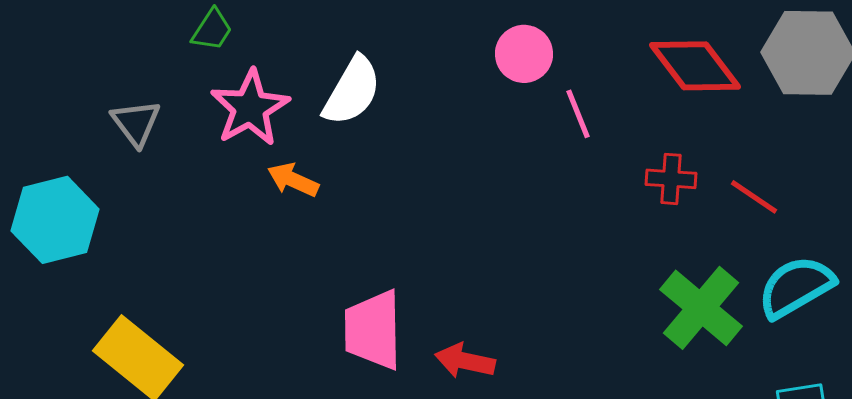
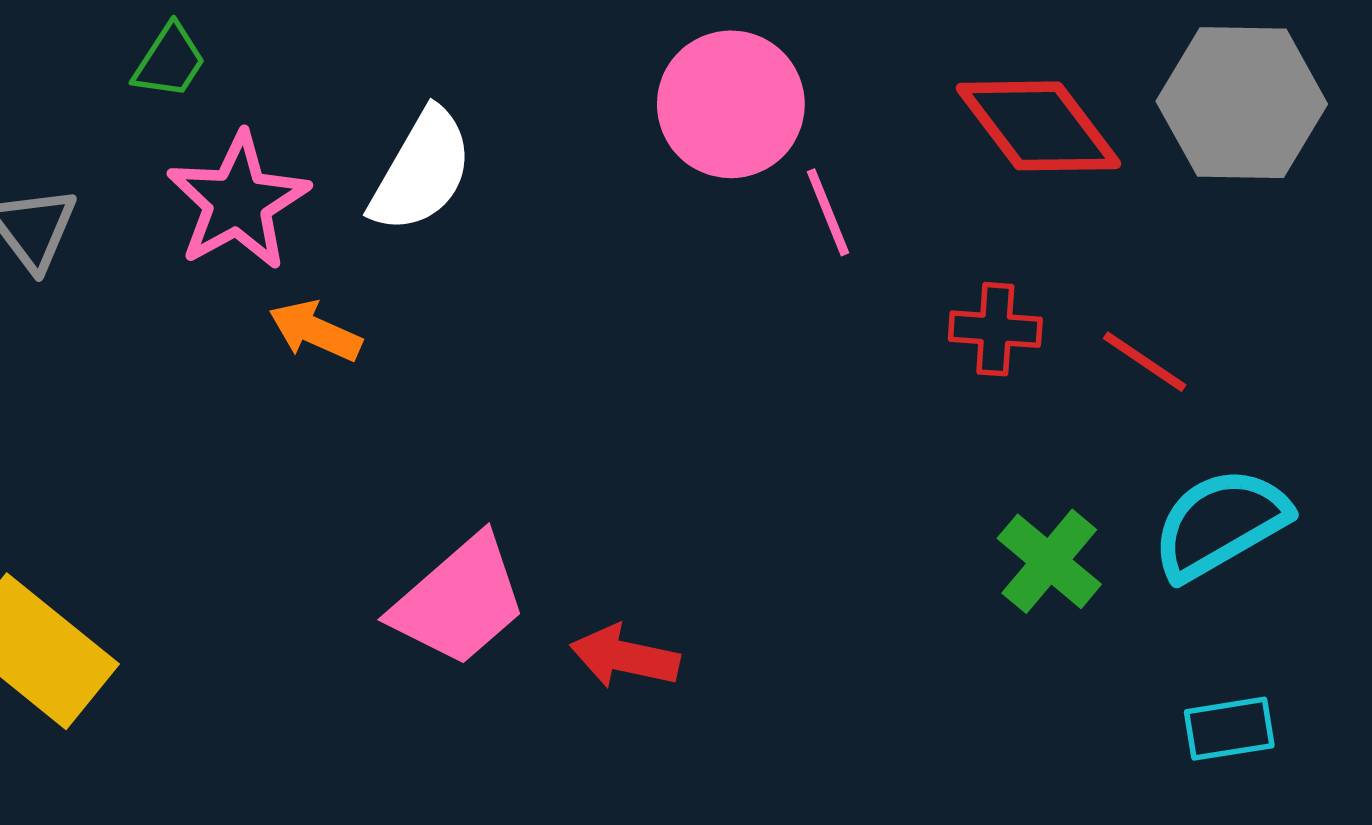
pink circle: (524, 54) -> (731, 104), size x1.4
green cross: (701, 308) -> (1049, 561), size x0.7
pink trapezoid: (373, 330) -> (459, 601), turned -130

